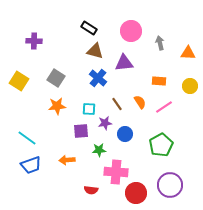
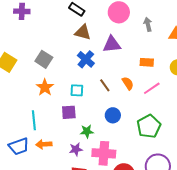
purple cross: (34, 41) -> (22, 11), moved
orange star: (57, 106) -> (45, 87), turned -30
purple star: (105, 123) -> (76, 149), moved
cyan line: (27, 138) -> (34, 120), moved, turned 48
orange arrow: (67, 160) -> (44, 144), moved

